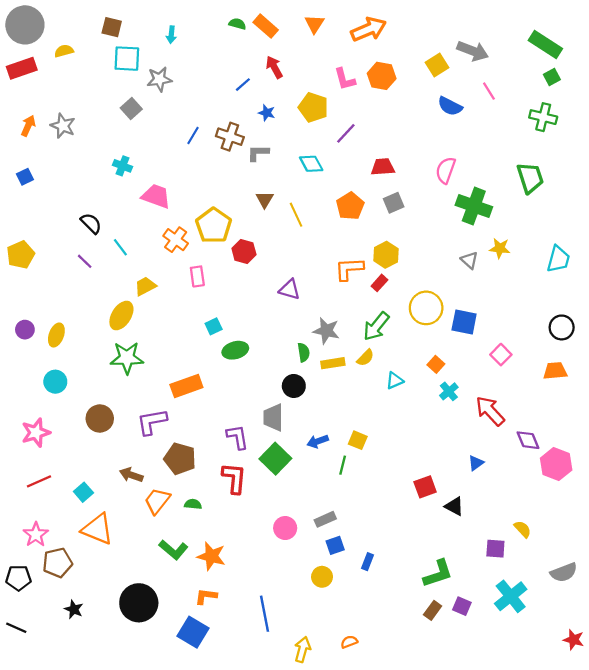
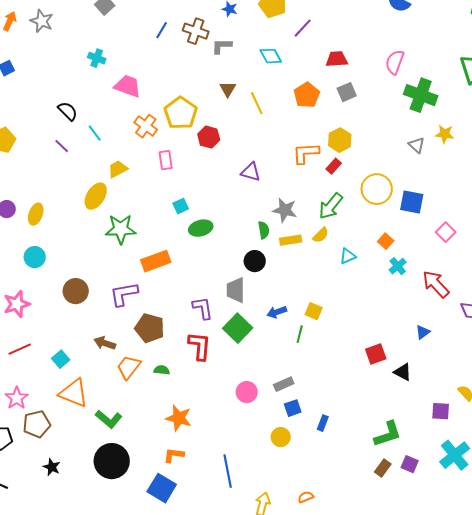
green star: (127, 358) -> (121, 229), moved
green L-shape: (173, 550) -> (109, 419), moved

